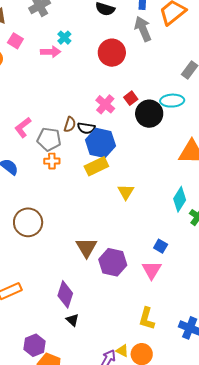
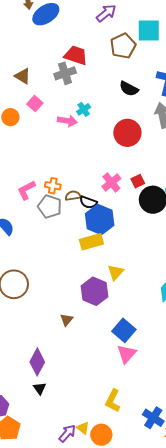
brown semicircle: (70, 124) -> (73, 196), turned -126
orange cross: (52, 161) -> (53, 186), moved
blue square: (161, 246) -> (124, 330), moved, size x1.6
brown triangle: (86, 247) -> (67, 320), size x0.6
purple hexagon: (113, 262) -> (95, 291), moved

